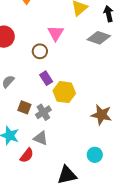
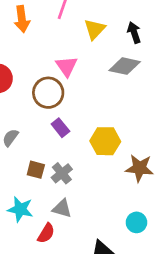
brown circle: (40, 51) -> (48, 93), size x1.5
yellow hexagon: (64, 92) -> (105, 141), moved

